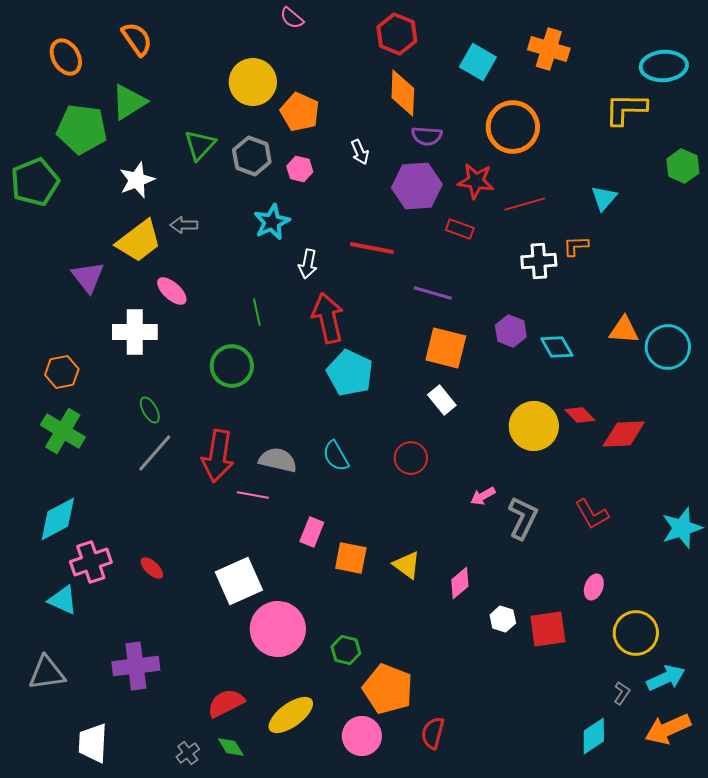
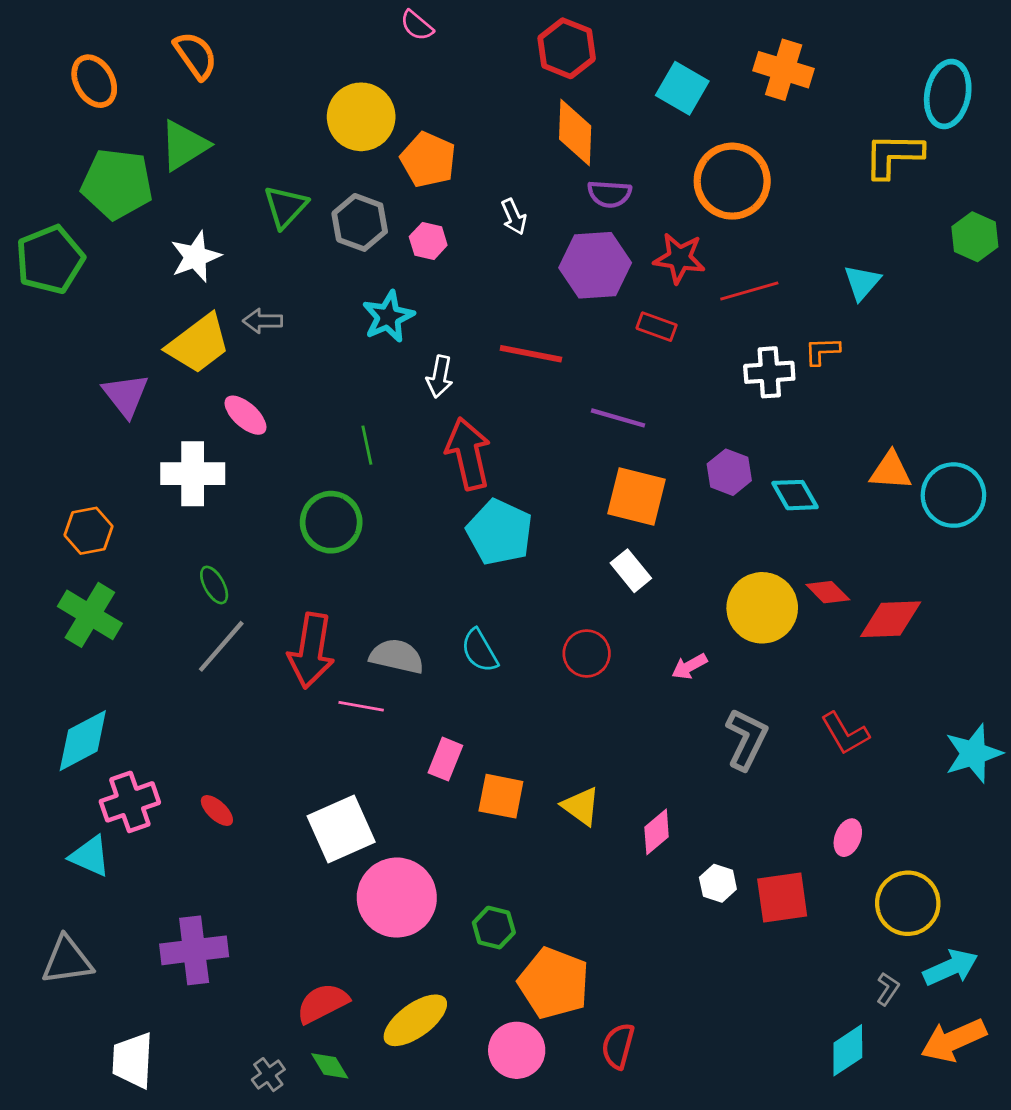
cyan ellipse: (664, 66) -> (948, 94), turned -75
pink arrow: (483, 496) -> (689, 666), moved

